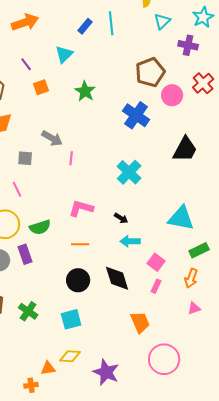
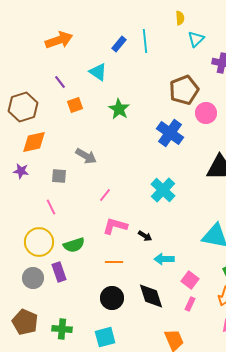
cyan triangle: (64, 54) -> (98, 72), turned -42
pink line: (71, 158) -> (105, 195), moved, turned 32
black arrow: (121, 218) -> (145, 236), moved
green cross: (28, 311) -> (62, 329), turned -30

